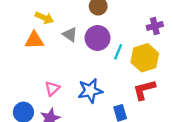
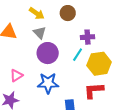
yellow arrow: (44, 18) -> (37, 13), moved
purple cross: (155, 26) -> (88, 37), moved
purple circle: (98, 38) -> (48, 53), moved

